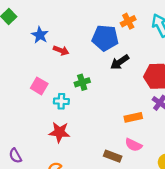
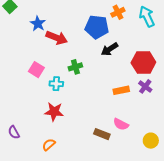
red arrow: (61, 50) -> (57, 38), size x1.5
orange rectangle: (133, 117) -> (121, 90), moved

